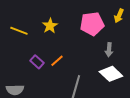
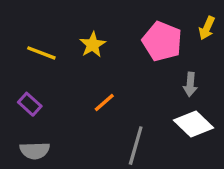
pink pentagon: (92, 24) -> (162, 41), turned 30
purple rectangle: (37, 62) -> (30, 104), moved

